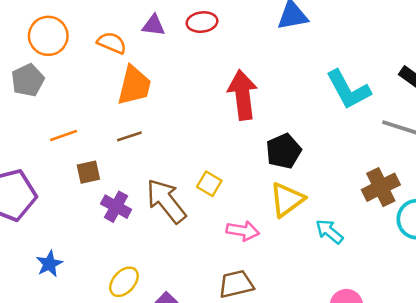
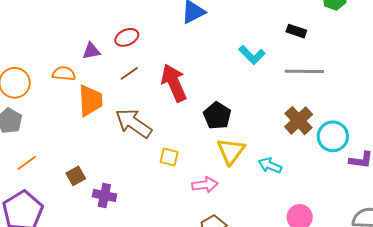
cyan L-shape: (348, 90) -> (252, 55), size x0.7
orange line: (64, 136) -> (27, 163), moved
brown line: (129, 136) -> (129, 73), moved
brown arrow: (166, 201) -> (134, 123), moved

